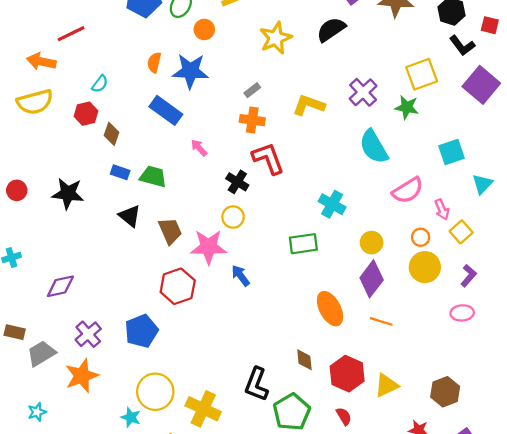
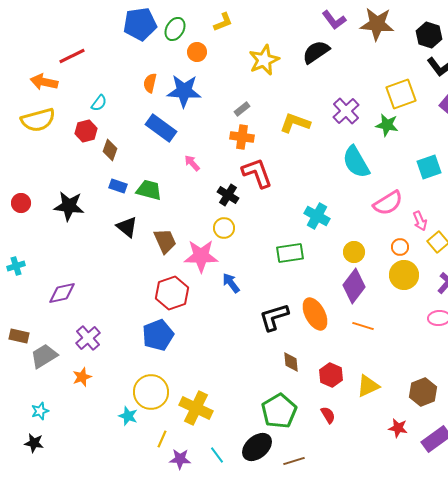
blue pentagon: (141, 331) -> (158, 335), moved
red hexagon: (347, 374) -> (331, 375), size x0.7
orange star: (82, 376) -> (82, 377), size x0.6
black L-shape: (256, 384) -> (274, 317), moved, turned 52

